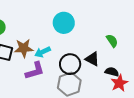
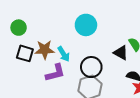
cyan arrow: (43, 52) -> (64, 54), turned -98
black triangle: (92, 59) -> (121, 53), moved

